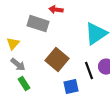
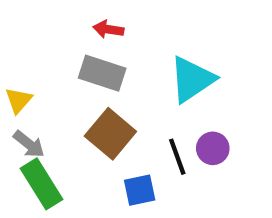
gray rectangle: (38, 24) -> (102, 73), moved
green rectangle: (24, 84) -> (41, 184), size x1.6

